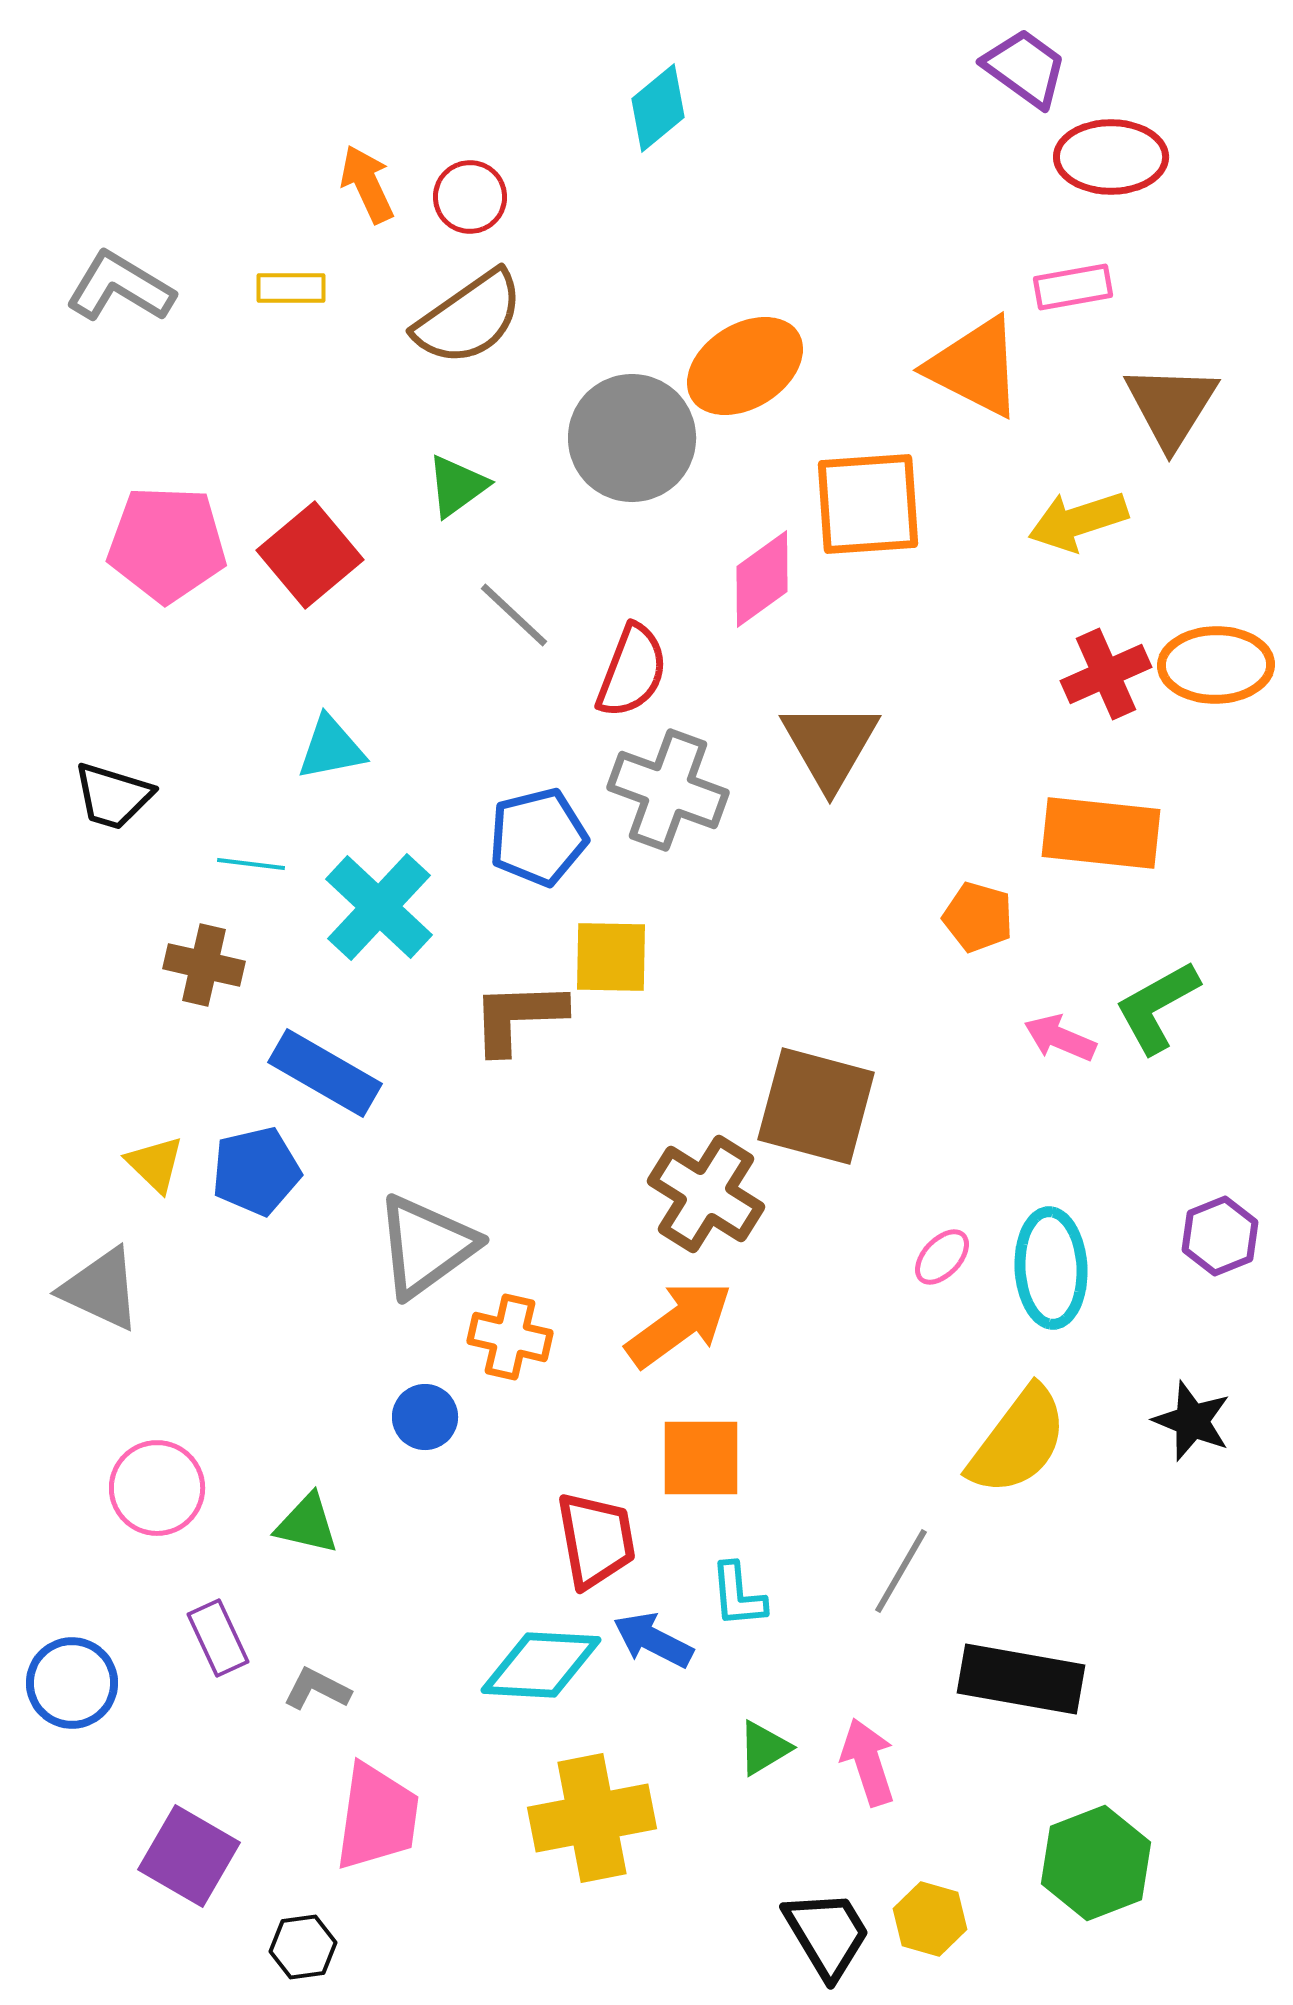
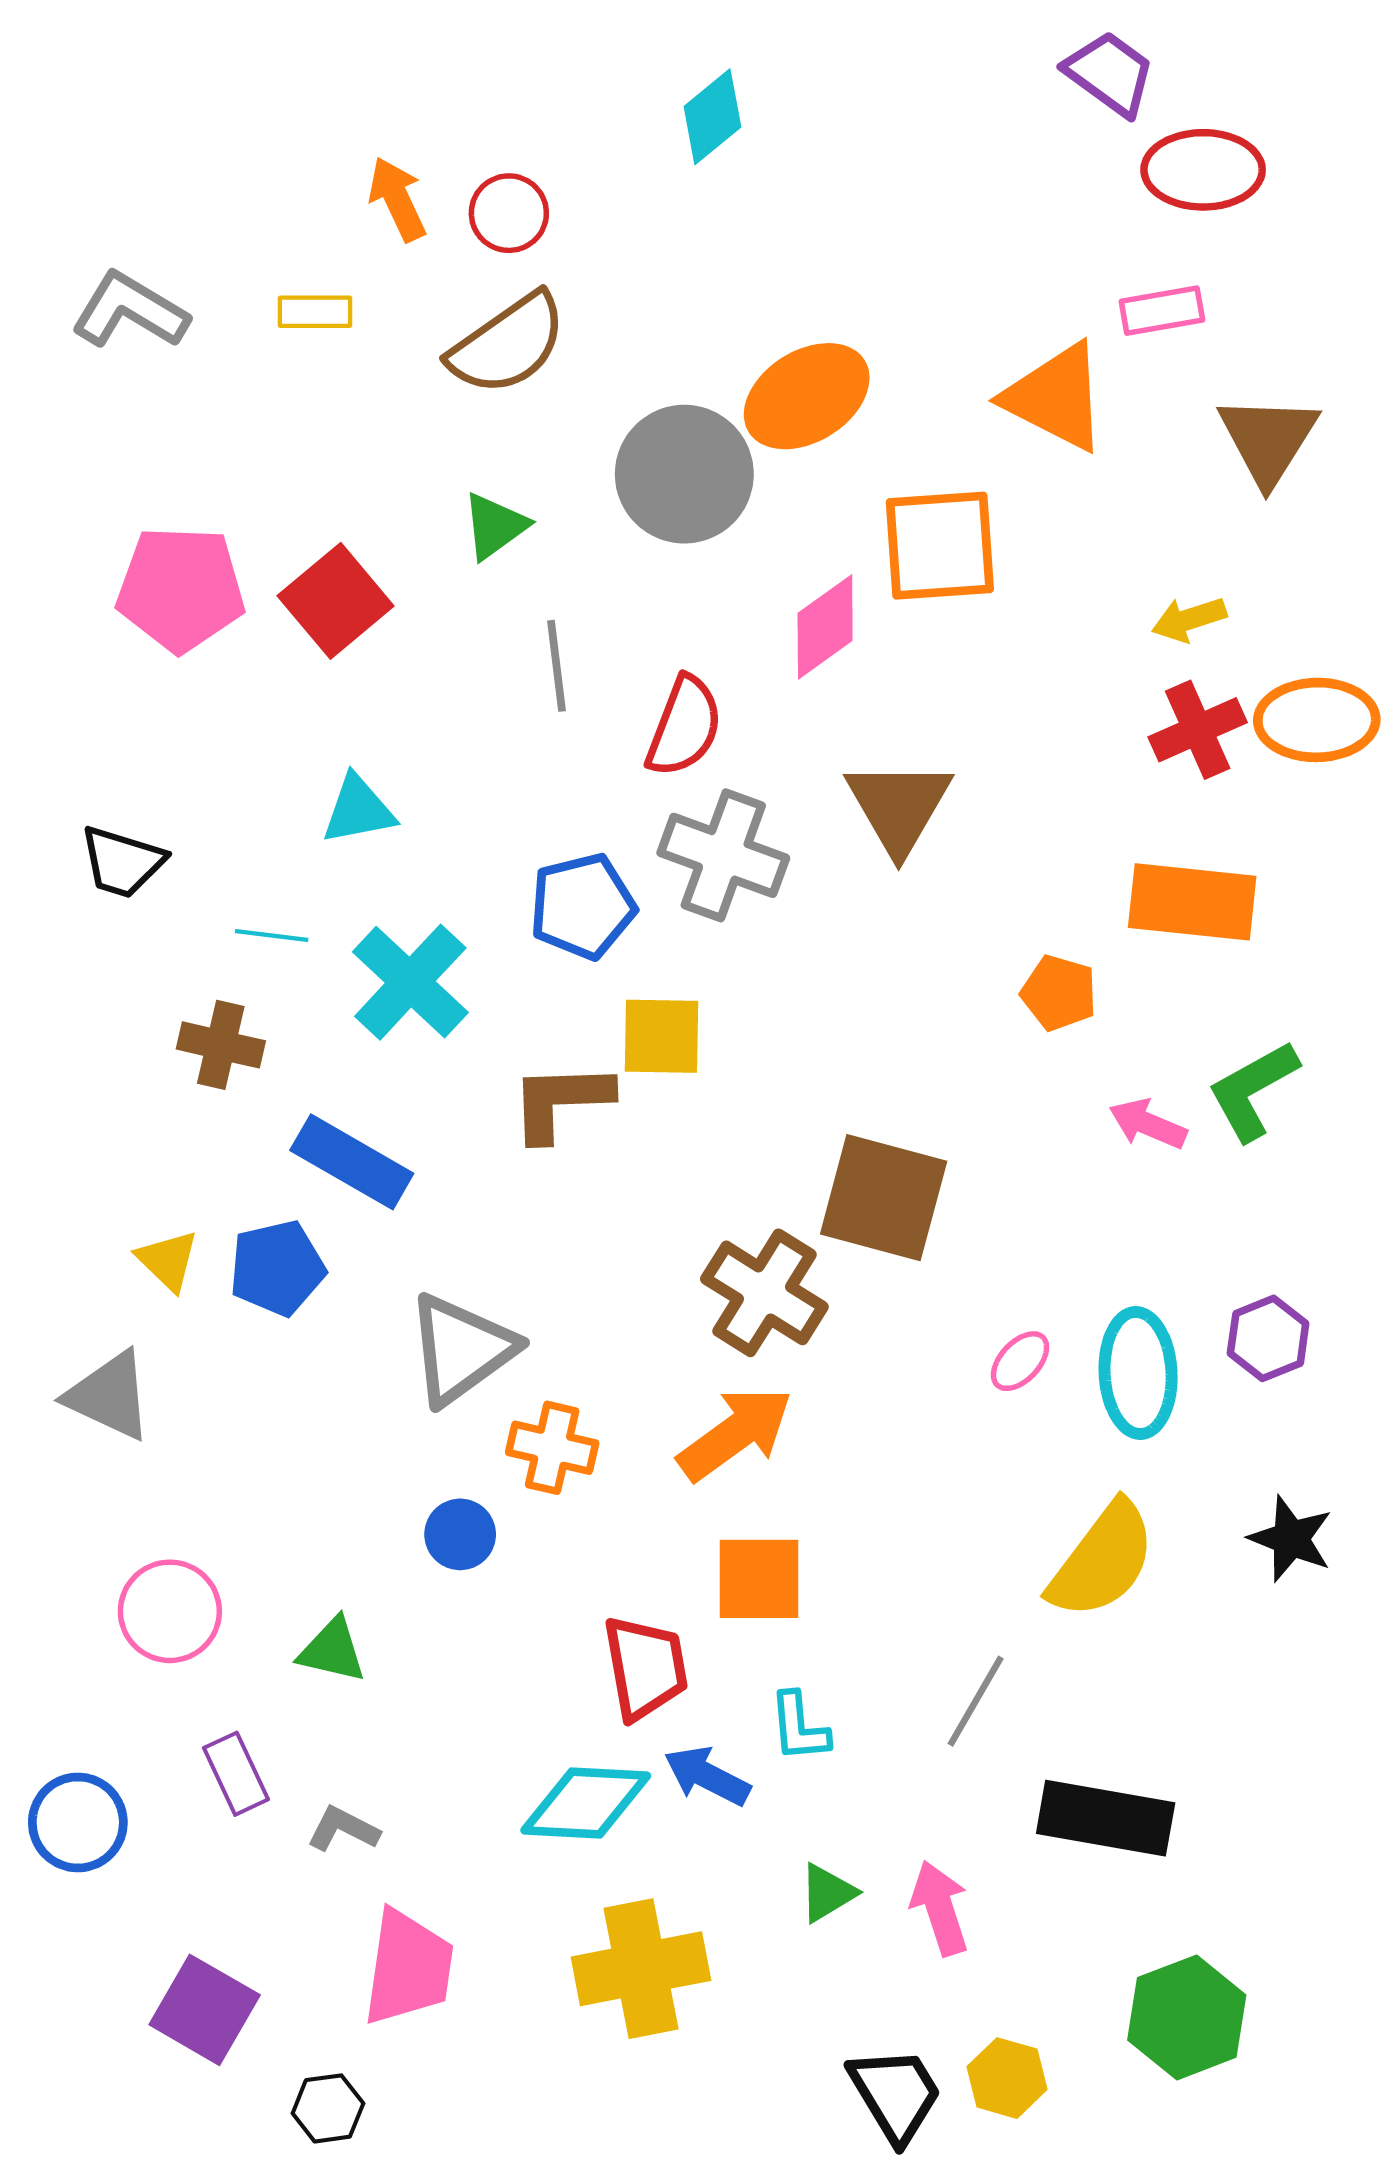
yellow arrow: (1078, 521) -> (1189, 619), moved, size x0.7
gray line: (514, 615) -> (557, 666), turned 40
purple hexagon: (1220, 1236) -> (1268, 1338), moved

